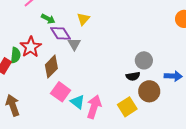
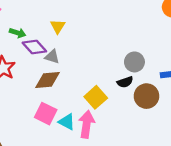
gray triangle: (74, 44) -> (52, 57), turned -32
brown diamond: (51, 67) -> (47, 80), moved, turned 50
yellow square: (127, 107) -> (96, 97), moved

